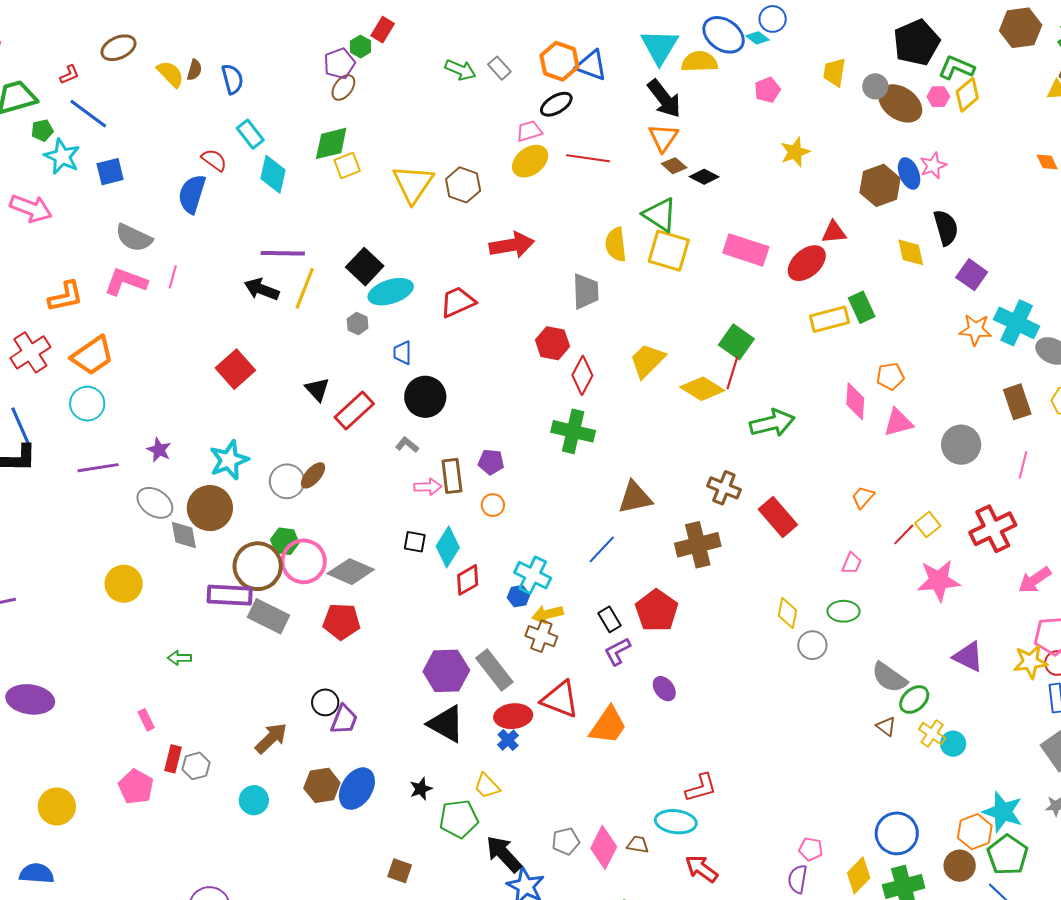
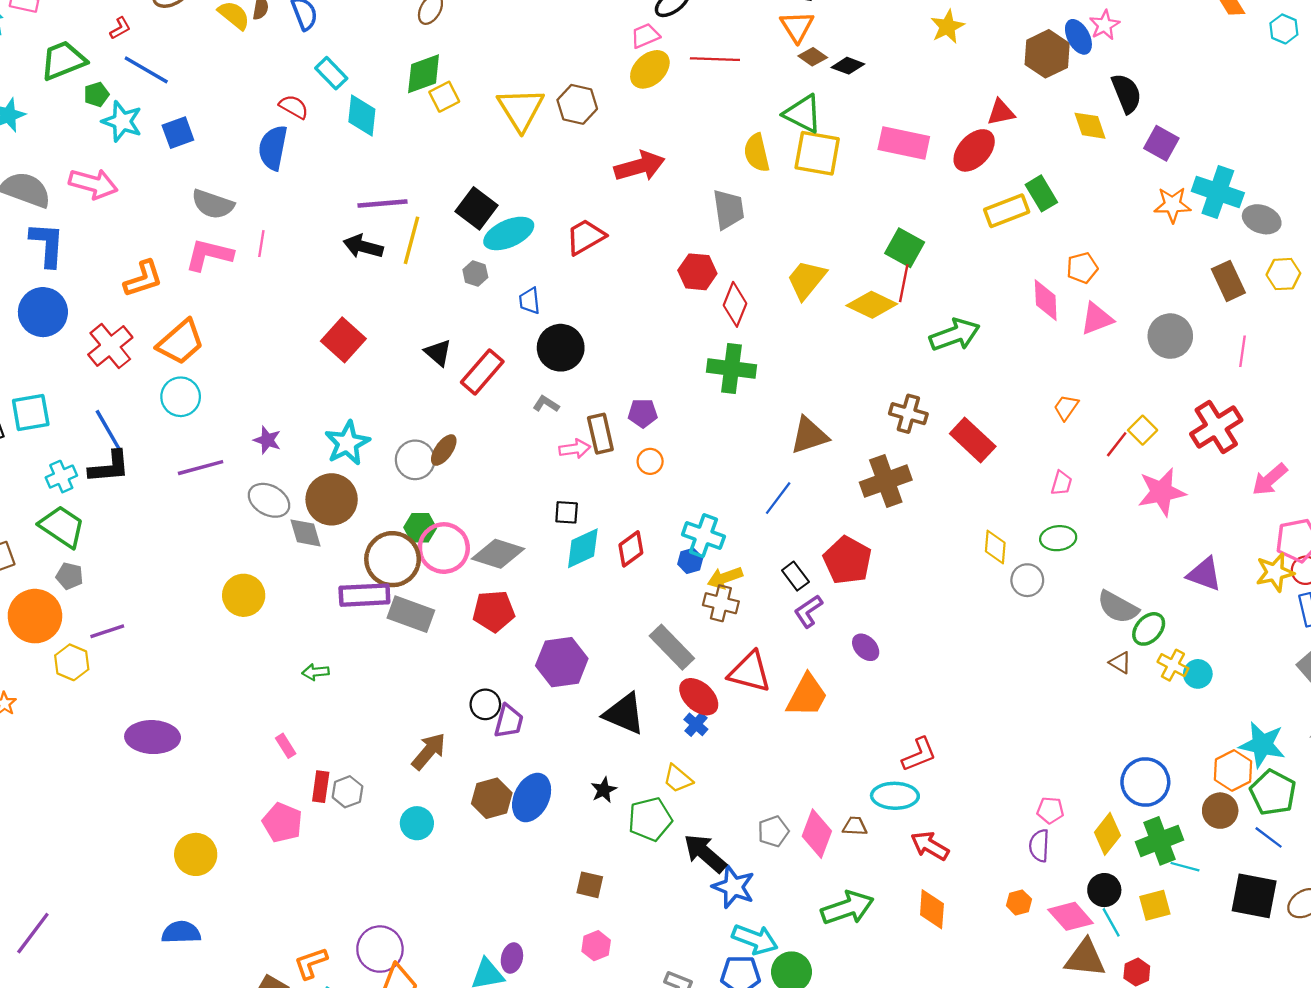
cyan diamond: (448, 547) -> (583, 548), moved, turned 39
purple hexagon: (446, 671) -> (562, 662), moved
red ellipse: (513, 716) -> (699, 697), turned 54

